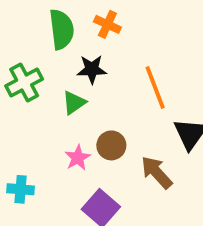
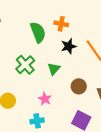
black star: (92, 69) -> (69, 46), moved
pink star: (78, 158) -> (45, 99), moved

